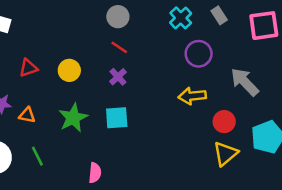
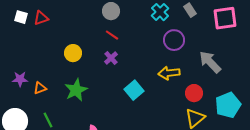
red triangle: (28, 68) -> (41, 18), moved
orange triangle: (27, 115) -> (40, 88), turned -32
cyan square: (117, 118) -> (134, 90), moved, turned -36

